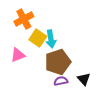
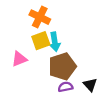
orange cross: (24, 19) -> (40, 17), moved, turned -36
yellow square: (38, 38) -> (41, 41), turned 36

